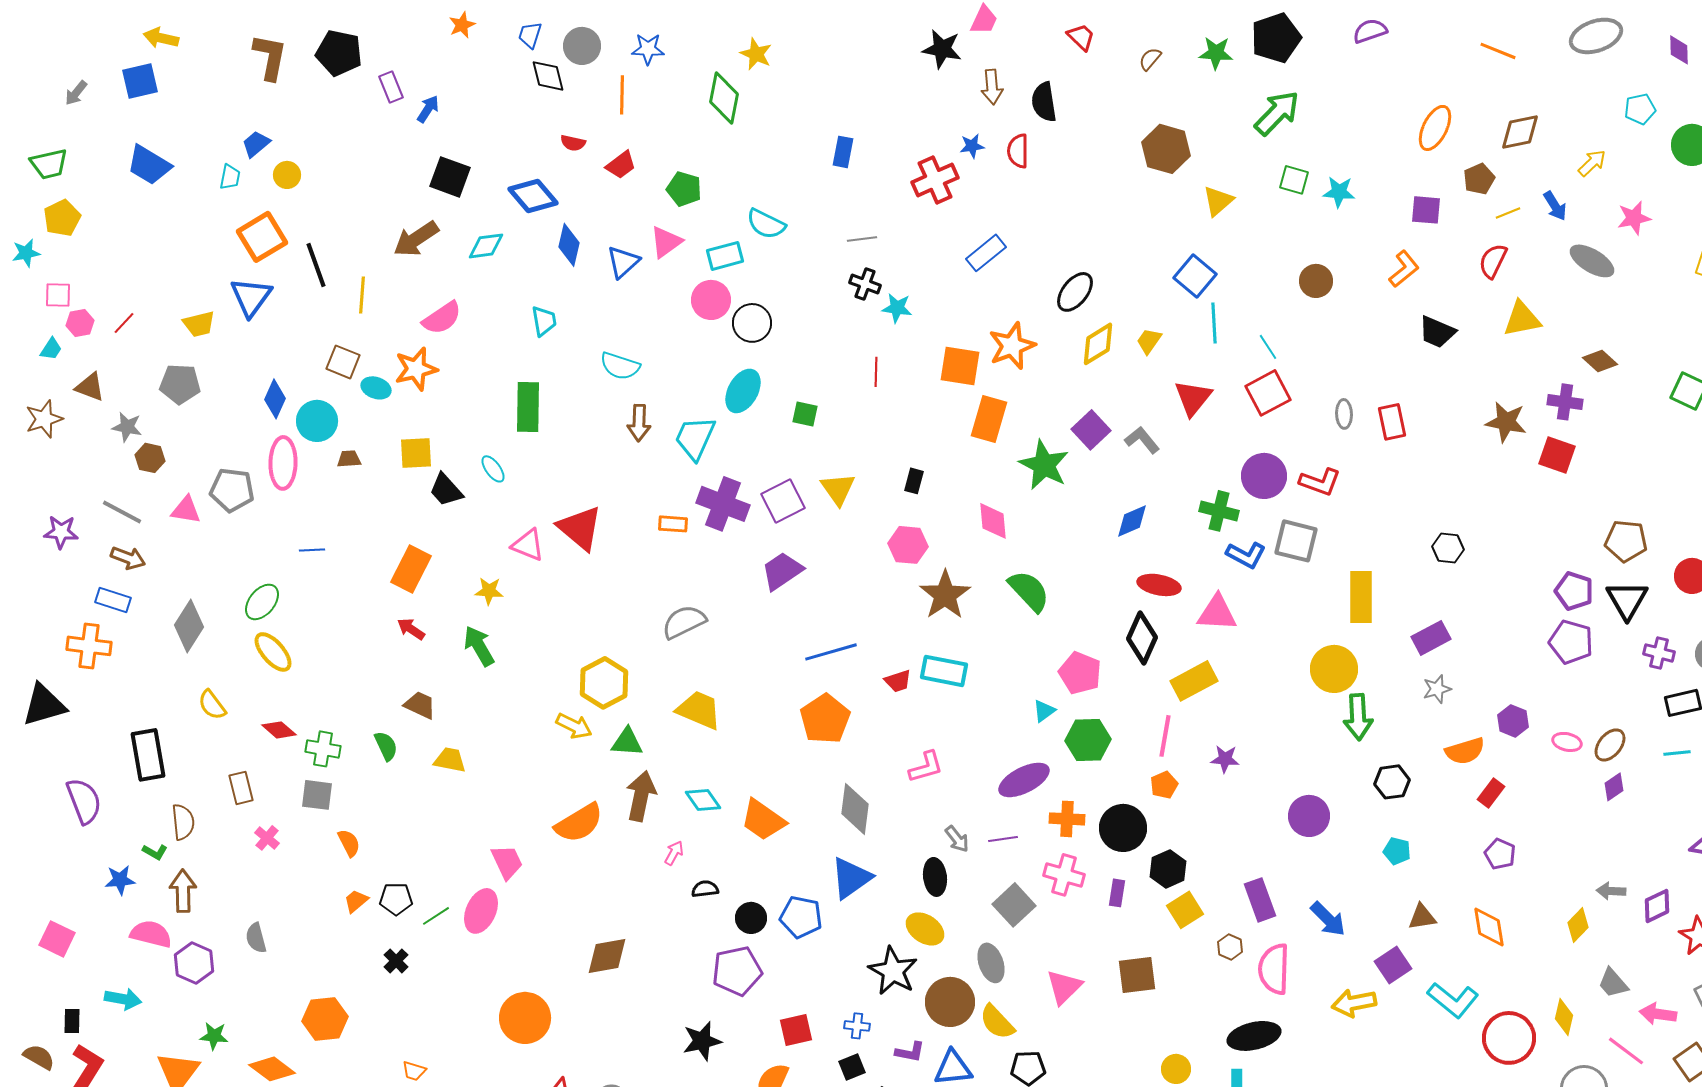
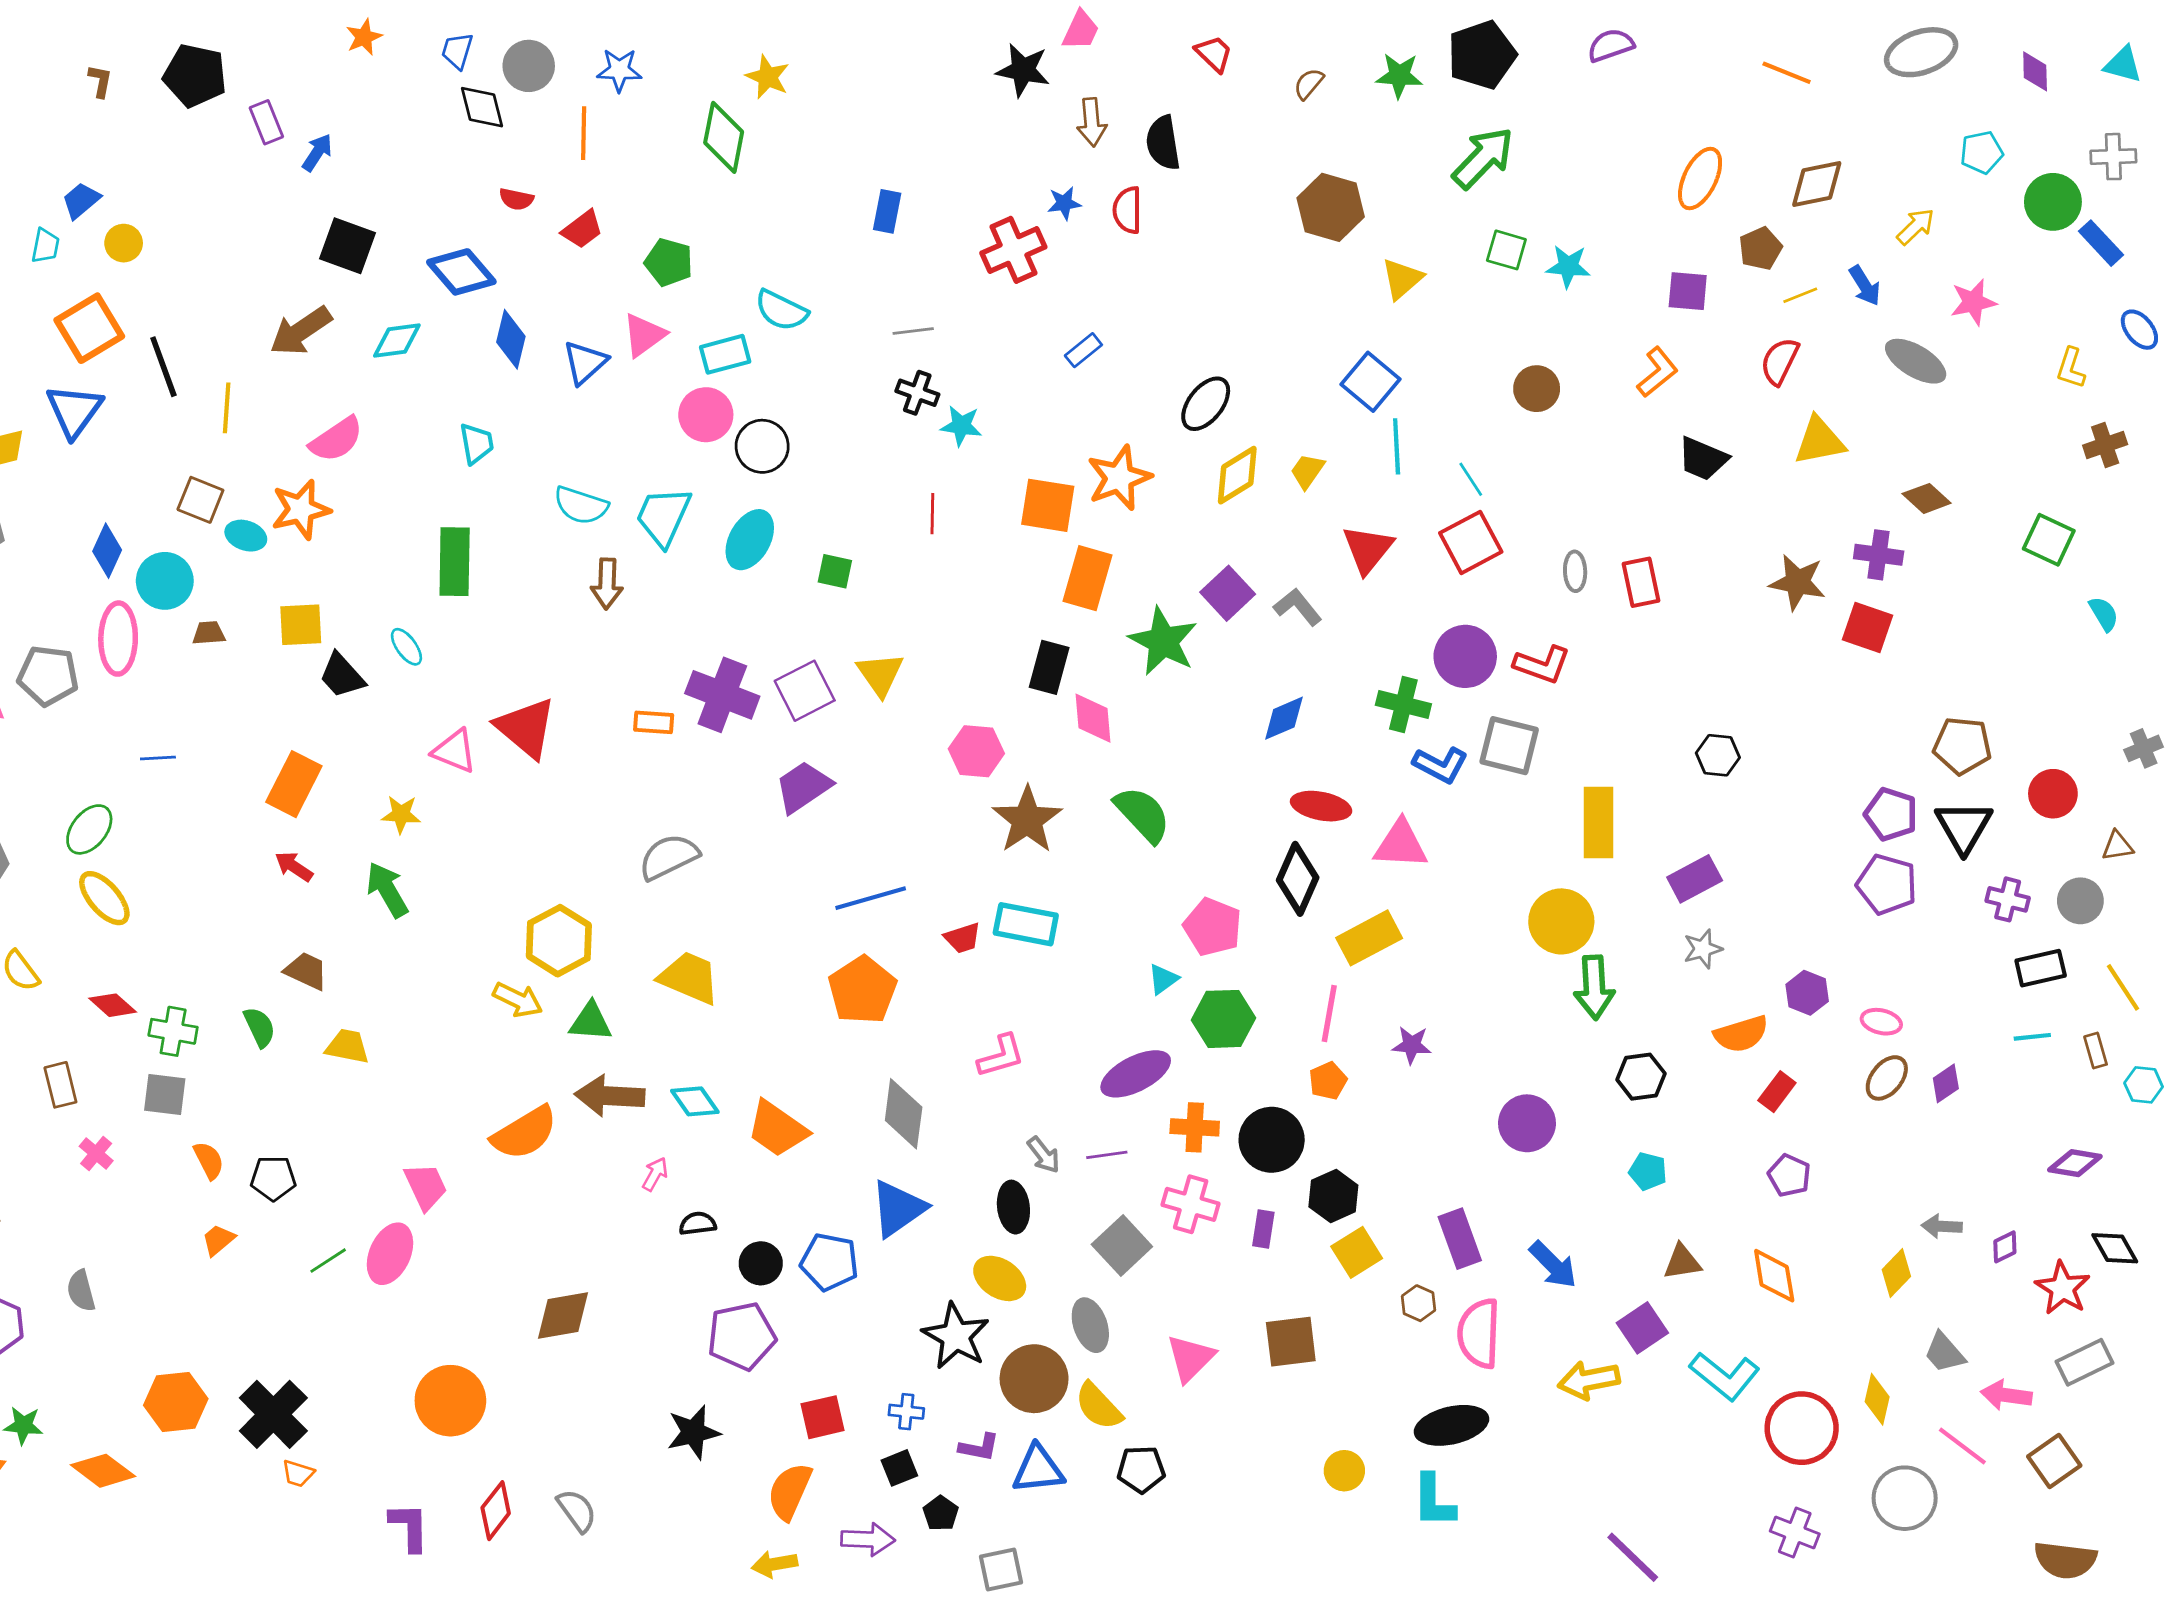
brown L-shape: (270, 57) -> (100, 81), size x0.5
blue rectangle: (986, 253) -> (1083, 350), size x0.7
cyan trapezoid: (695, 438) -> (663, 516), moved
black rectangle: (914, 481) -> (1049, 667), moved, size x1.5
brown ellipse: (1610, 745) -> (1887, 1078), moved
brown arrow: (641, 796) -> (610, 1096), turned -99
black pentagon: (396, 899) -> (273, 1178), moved
purple diamond: (1657, 906) -> (2005, 1247), size x0.7
black cross: (396, 961) -> (273, 1414), moved, size x2.0

